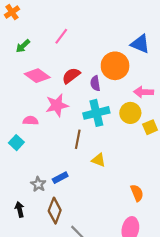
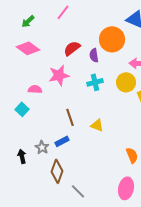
pink diamond: (37, 76) -> (28, 48), moved
cyan cross: (96, 113) -> (95, 82), size x0.7
brown line: (78, 139) -> (70, 117), moved, turned -30
black arrow: (20, 209) -> (22, 156), moved

